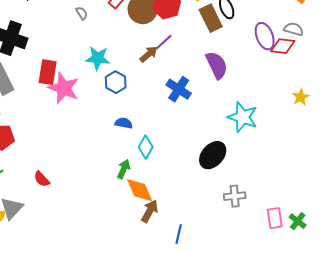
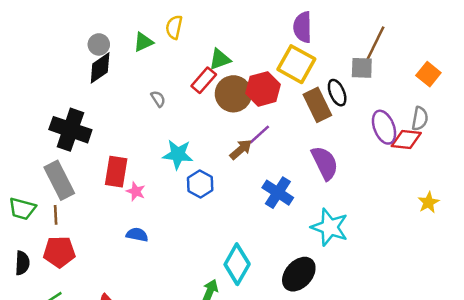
gray semicircle: (294, 29) -> (420, 119), turned 84
pink star: (64, 88) -> (136, 191), size x0.5
cyan star: (243, 117) -> (330, 227), moved
blue semicircle: (124, 123) -> (137, 235), moved
cyan diamond: (146, 147) -> (237, 264), size x1.4
black ellipse: (213, 155) -> (299, 274), moved

